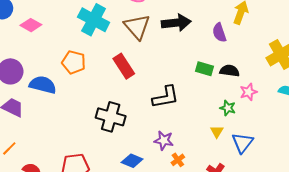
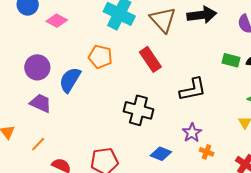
blue semicircle: (43, 85) -> (70, 80), turned -72
purple star: (164, 140) -> (192, 133), turned 30
orange cross: (178, 160) -> (207, 152), turned -32

